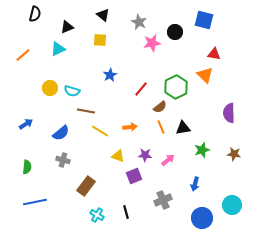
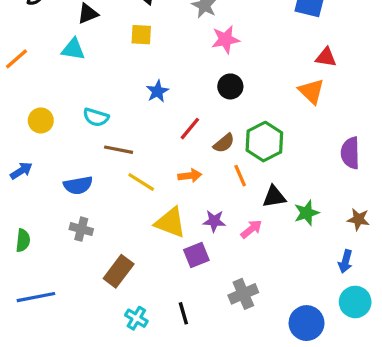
black circle: (175, 32) -> (230, 86), moved
cyan triangle: (58, 49) -> (73, 49), turned 35
green hexagon: (176, 87) -> (264, 142), moved
yellow circle: (50, 88) -> (41, 120), moved
red line: (141, 89) -> (190, 129), moved
brown semicircle: (160, 107) -> (224, 143), moved
black triangle: (183, 128) -> (274, 197), moved
blue semicircle: (61, 133) -> (78, 185), turned 30
yellow triangle: (118, 156) -> (170, 223), size x1.5
blue arrow: (195, 184) -> (345, 261), moved

